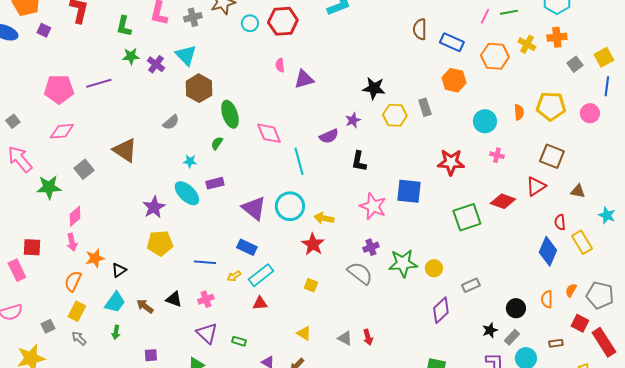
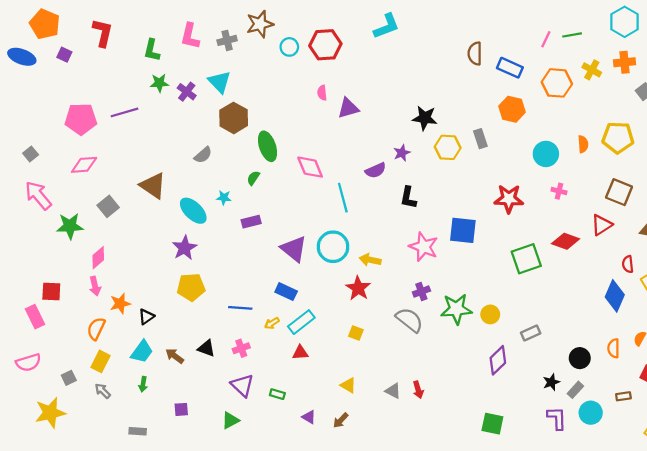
cyan ellipse: (187, 193) -> (193, 211), moved

